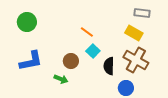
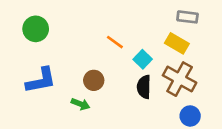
cyan square: (93, 51) -> (143, 59), moved
blue circle: (126, 88) -> (190, 116), moved

